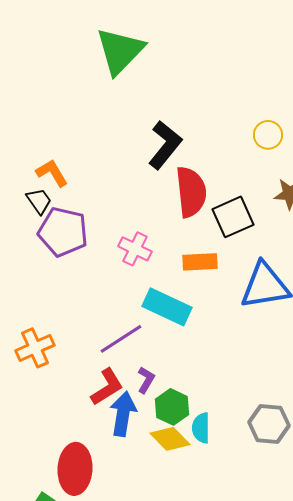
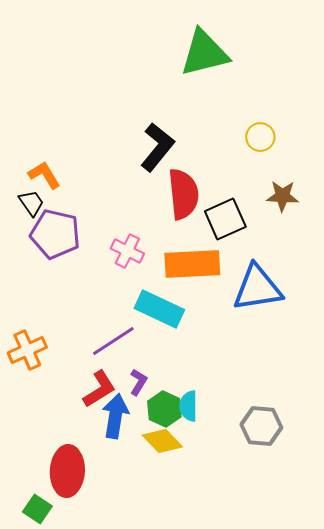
green triangle: (120, 51) -> (204, 53), moved, turned 32
orange rectangle: (200, 262) -> (192, 264), size x1.6
cyan semicircle: (201, 428) -> (188, 406), moved

